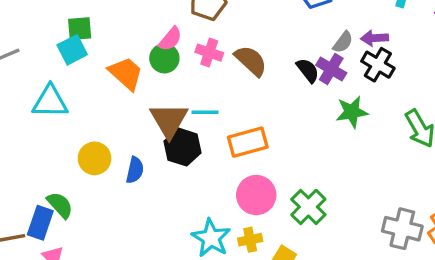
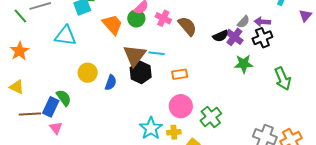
black cross: (378, 65) -> (262, 38), turned 30
black semicircle: (308, 70) -> (220, 36), turned 98
orange rectangle: (248, 142) -> (180, 74), size x0.7

